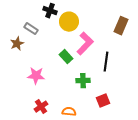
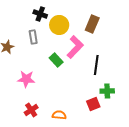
brown rectangle: (121, 26) -> (92, 24), moved
gray rectangle: (31, 29) -> (33, 37), moved, turned 48
green cross: (83, 81) -> (107, 91), moved

